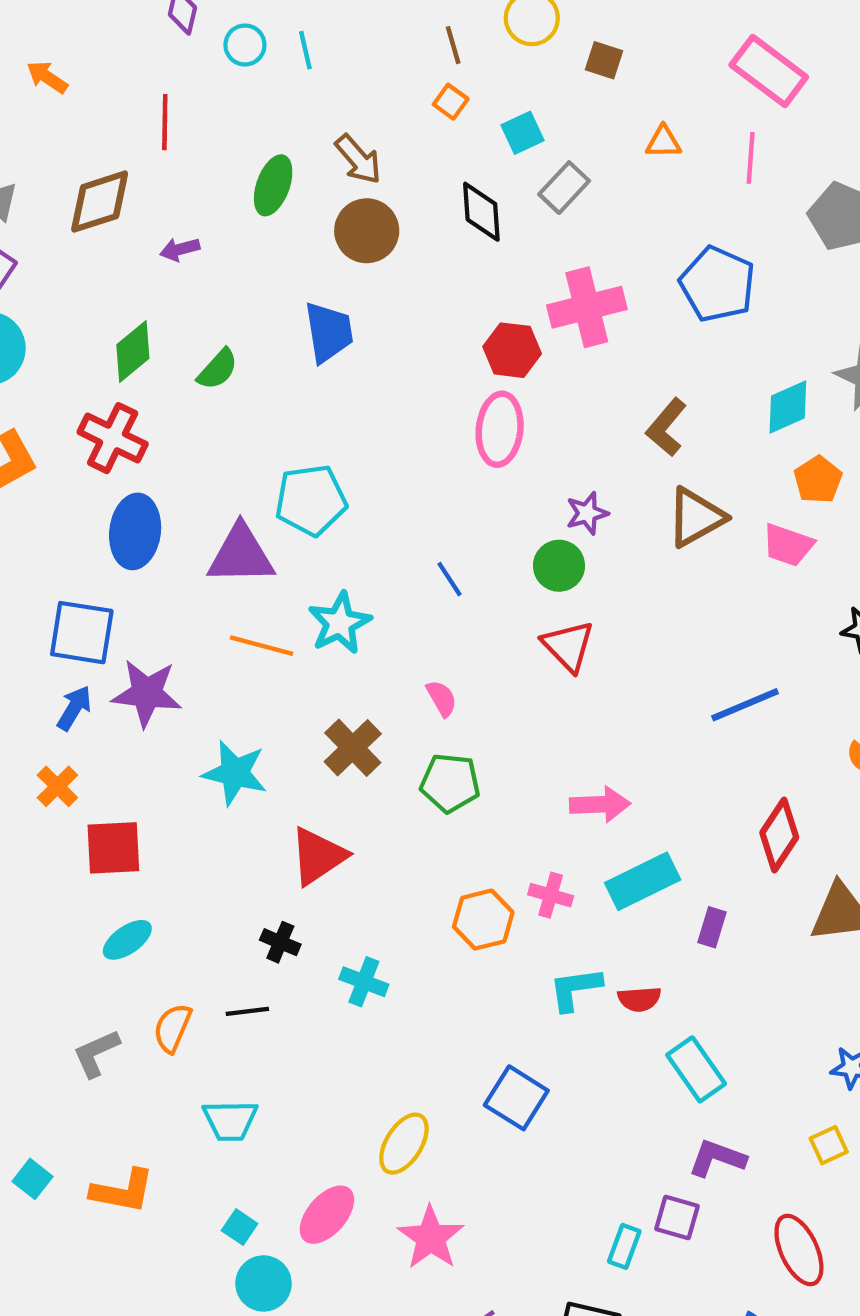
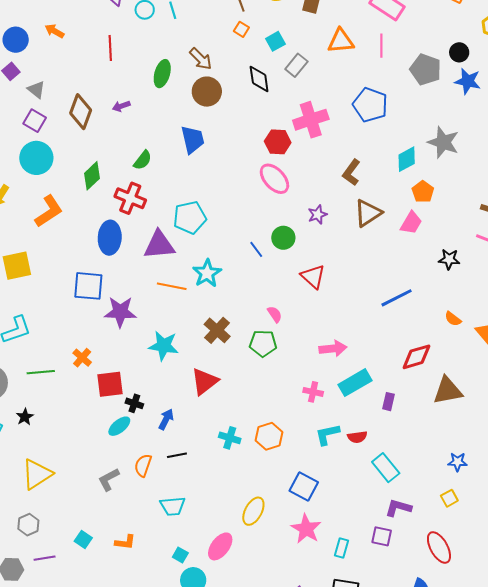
orange triangle: (663, 142) -> (341, 41), size x1.6
brown diamond: (100, 202) -> (81, 112), moved, turned -48
green diamond: (133, 351) -> (92, 176), moved
pink ellipse: (500, 429) -> (274, 179), turned -44
red cross: (113, 438) -> (130, 198), moved
pink trapezoid: (788, 545) -> (411, 223), turned -75
green circle: (559, 566) -> (283, 238), moved
pink semicircle: (442, 698) -> (275, 314), moved
blue arrow: (74, 708) -> (166, 419), moved
red diamond: (779, 835) -> (416, 357), turned 44
orange hexagon: (483, 920) -> (269, 436), moved
black cross: (280, 942) -> (134, 403), moved
orange L-shape: (123, 1191) -> (125, 542), size x0.7
pink star: (431, 1238) -> (306, 529), moved
cyan rectangle: (624, 1246) -> (342, 548), moved

